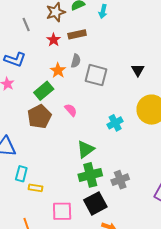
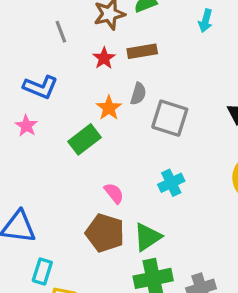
cyan arrow: (103, 11) -> (206, 21), moved
pink semicircle: (71, 110) -> (114, 193), moved
brown pentagon: (39, 117) -> (105, 233), moved, turned -30
cyan cross: (115, 123) -> (171, 183), moved

